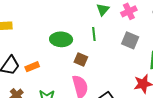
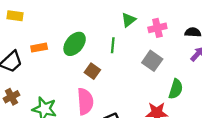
green ellipse: (61, 39) -> (75, 44), turned -65
orange rectangle: (32, 67) -> (39, 48), moved

